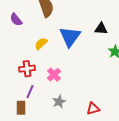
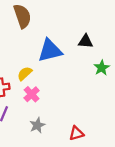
blue triangle: (70, 37) -> (50, 51), turned 40
yellow semicircle: (41, 44) -> (25, 74), moved

